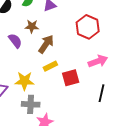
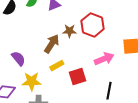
brown star: (32, 26) -> (70, 31), moved
purple semicircle: (15, 41) -> (18, 58), moved

